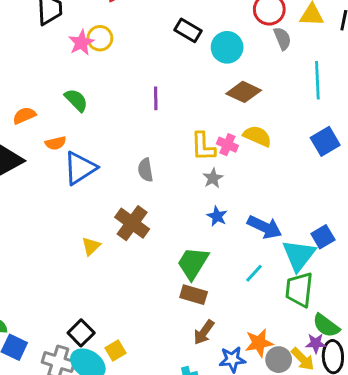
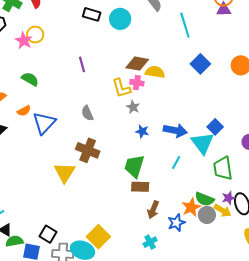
brown diamond: (244, 92) -> (137, 64), moved
yellow triangle: (91, 246) -> (65, 172), size x1.6
green trapezoid: (299, 290) -> (223, 168), moved
green semicircle: (326, 326) -> (204, 199), moved
black square: (81, 333) -> (48, 234), moved
yellow square: (116, 351) -> (98, 237), size x1.6

